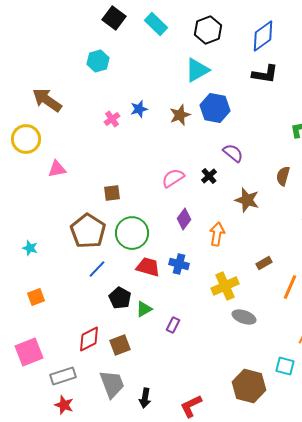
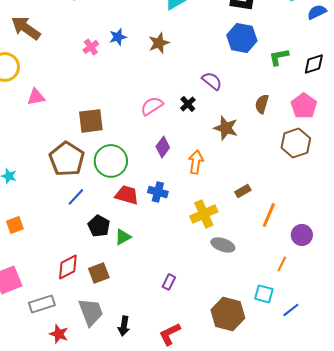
blue hexagon: (215, 108) -> (242, 38), moved
brown square: (112, 193) -> (91, 121), size x1.5
purple rectangle: (173, 325) -> (169, 282), moved
red star: (64, 405) -> (59, 334), moved

